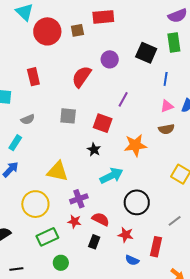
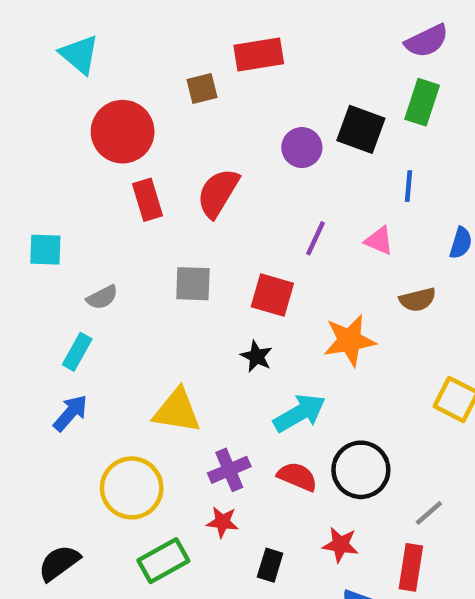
red circle: (47, 31) -> (123, 132), moved
green rectangle: (174, 42) -> (422, 102), turned 30
purple circle: (110, 59) -> (302, 148), moved
red rectangle: (33, 77) -> (148, 200), moved
pink triangle: (167, 106) -> (379, 241), moved, turned 48
red semicircle: (101, 219) -> (297, 477), moved
gray line: (175, 221) -> (429, 513), moved

